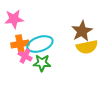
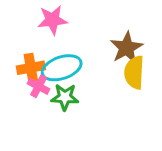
pink star: (14, 19) -> (52, 20), moved
yellow semicircle: (87, 47) -> (134, 72), turned 105

